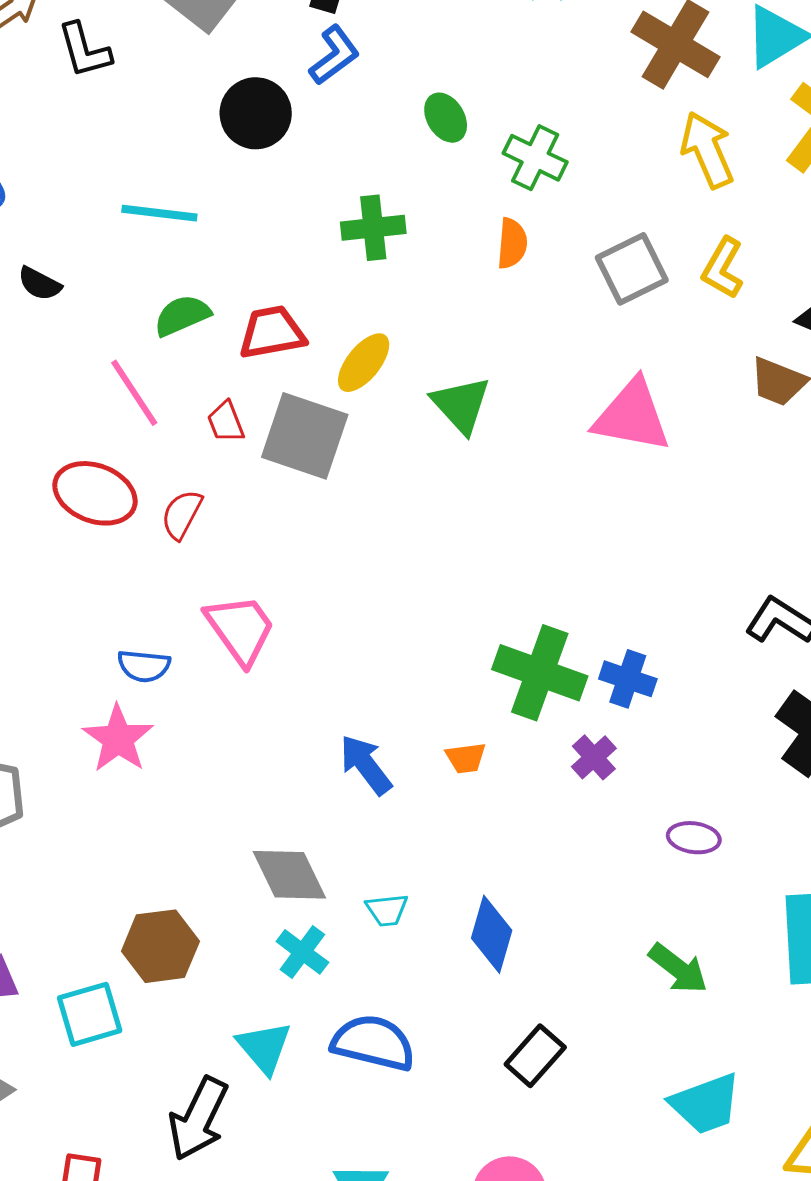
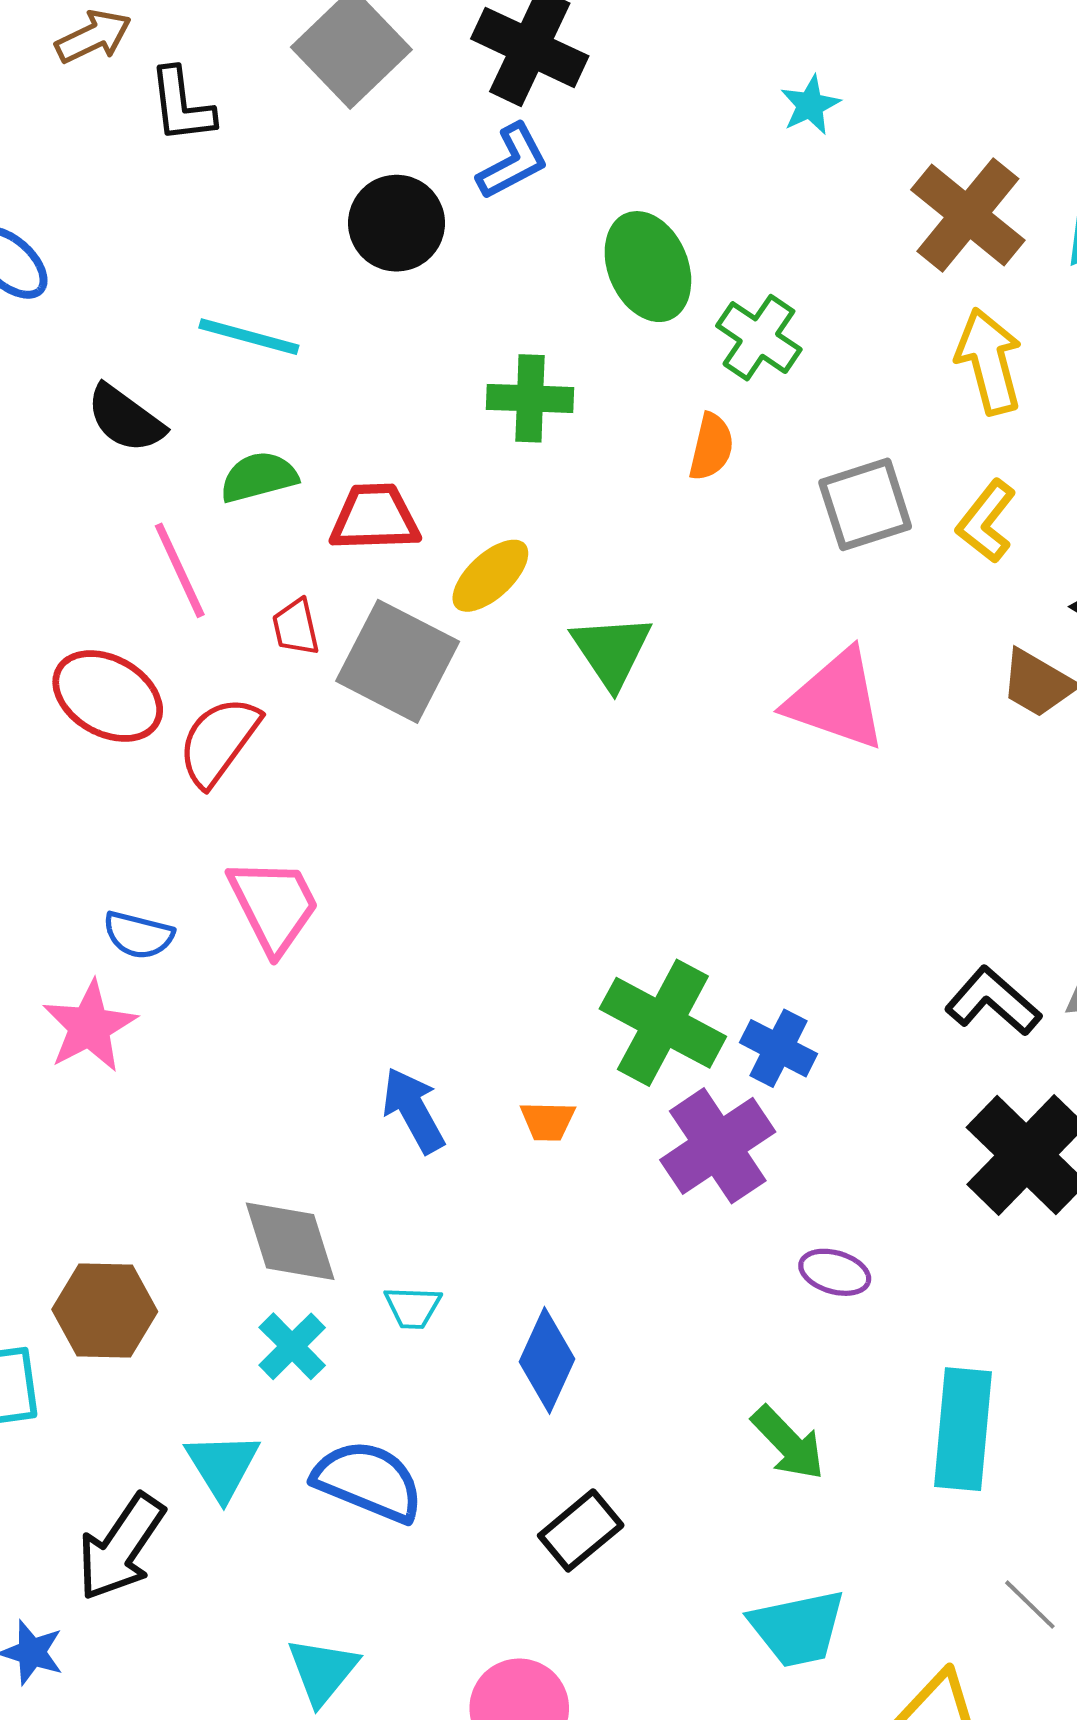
green ellipse: (446, 118) -> (648, 267), size x1.6
black semicircle: (40, 284) -> (125, 419), moved, size x1.4
red semicircle: (182, 514) -> (219, 741), size x1.4
purple cross: (594, 757) -> (718, 1146), size x1.8

